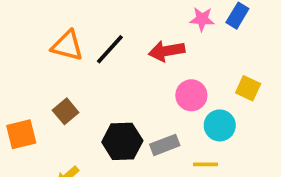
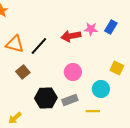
red arrow: (167, 51) -> (71, 36), moved
pink circle: (191, 95) -> (73, 72), moved
brown square: (66, 111) -> (23, 72), moved

